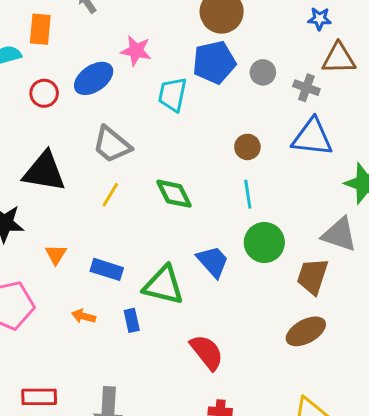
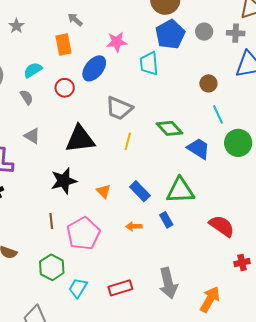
orange rectangle: (40, 29) -> (64, 44), moved
blue trapezoid: (213, 261) -> (199, 149), moved
blue rectangle: (107, 269) -> (140, 191), turned 45

